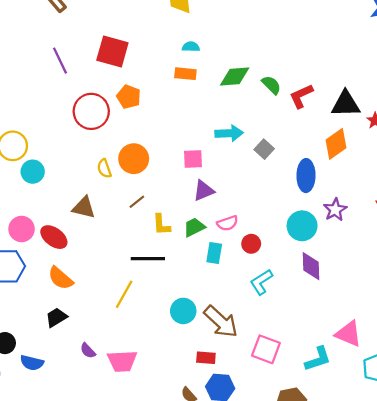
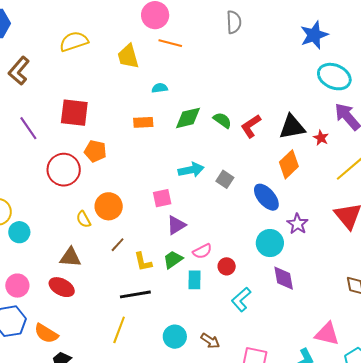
cyan semicircle: (191, 47) -> (160, 88), moved
blue ellipse: (306, 176) -> (266, 197), turned -32
red ellipse: (54, 237) -> (62, 287), moved
orange semicircle: (61, 278) -> (46, 333), moved
brown arrow: (221, 322) -> (210, 341), size x0.6

